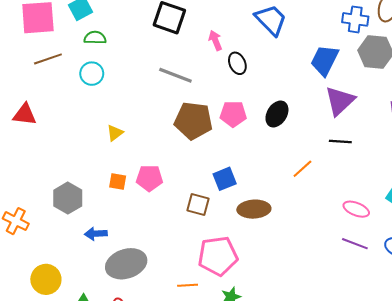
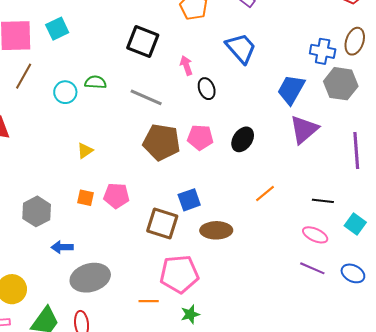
green semicircle: (95, 38) -> (95, 82), moved
brown line: (48, 59) -> (24, 76), turned -44
black line: (340, 141) -> (323, 201), moved
brown square: (198, 205) -> (162, 223), size x1.4

